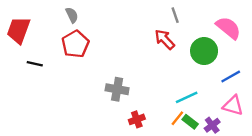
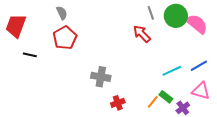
green circle: (204, 51) -> (176, 16), moved
cyan line: (187, 97) -> (172, 71), moved
green rectangle: (190, 122) -> (166, 97), moved

